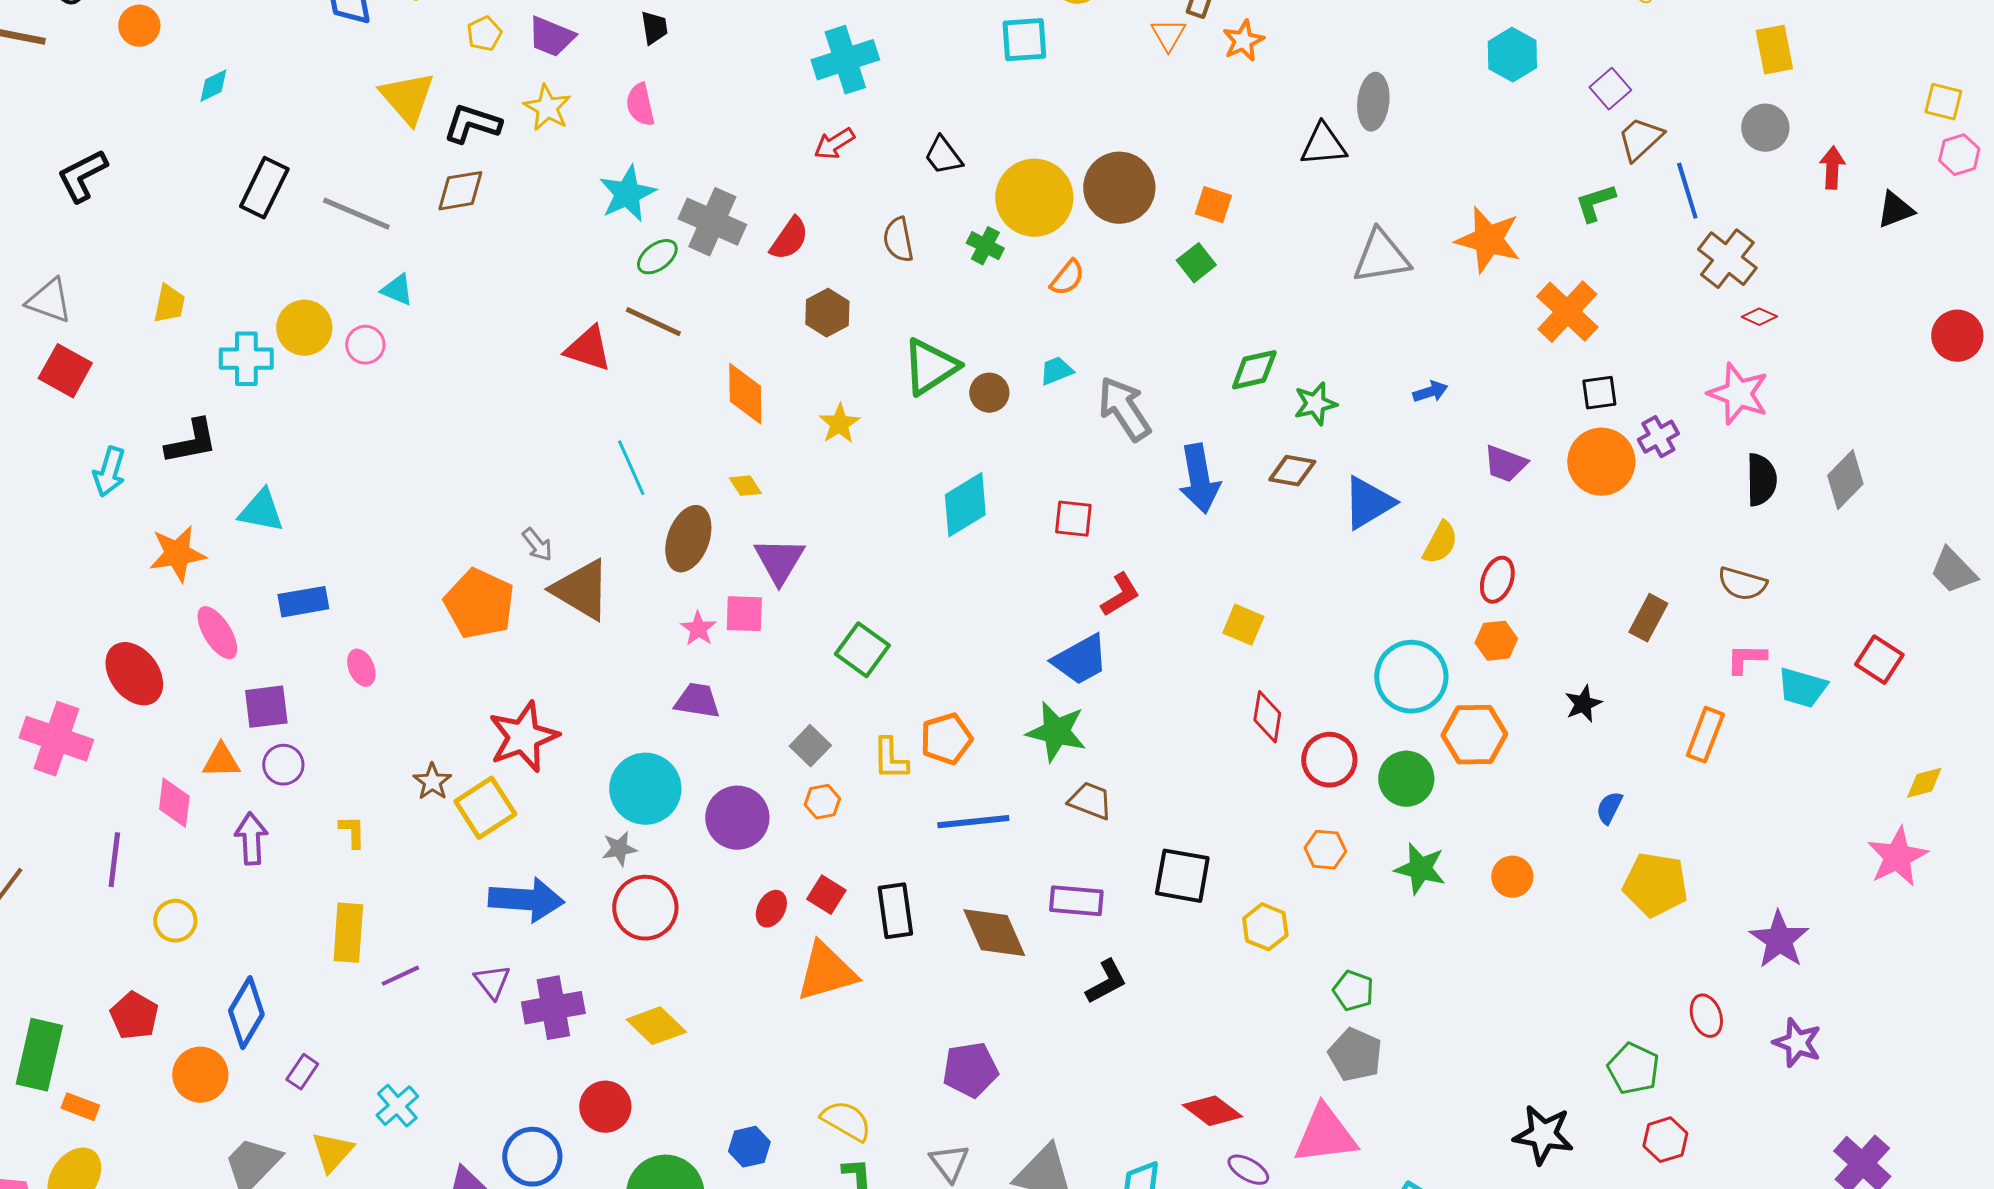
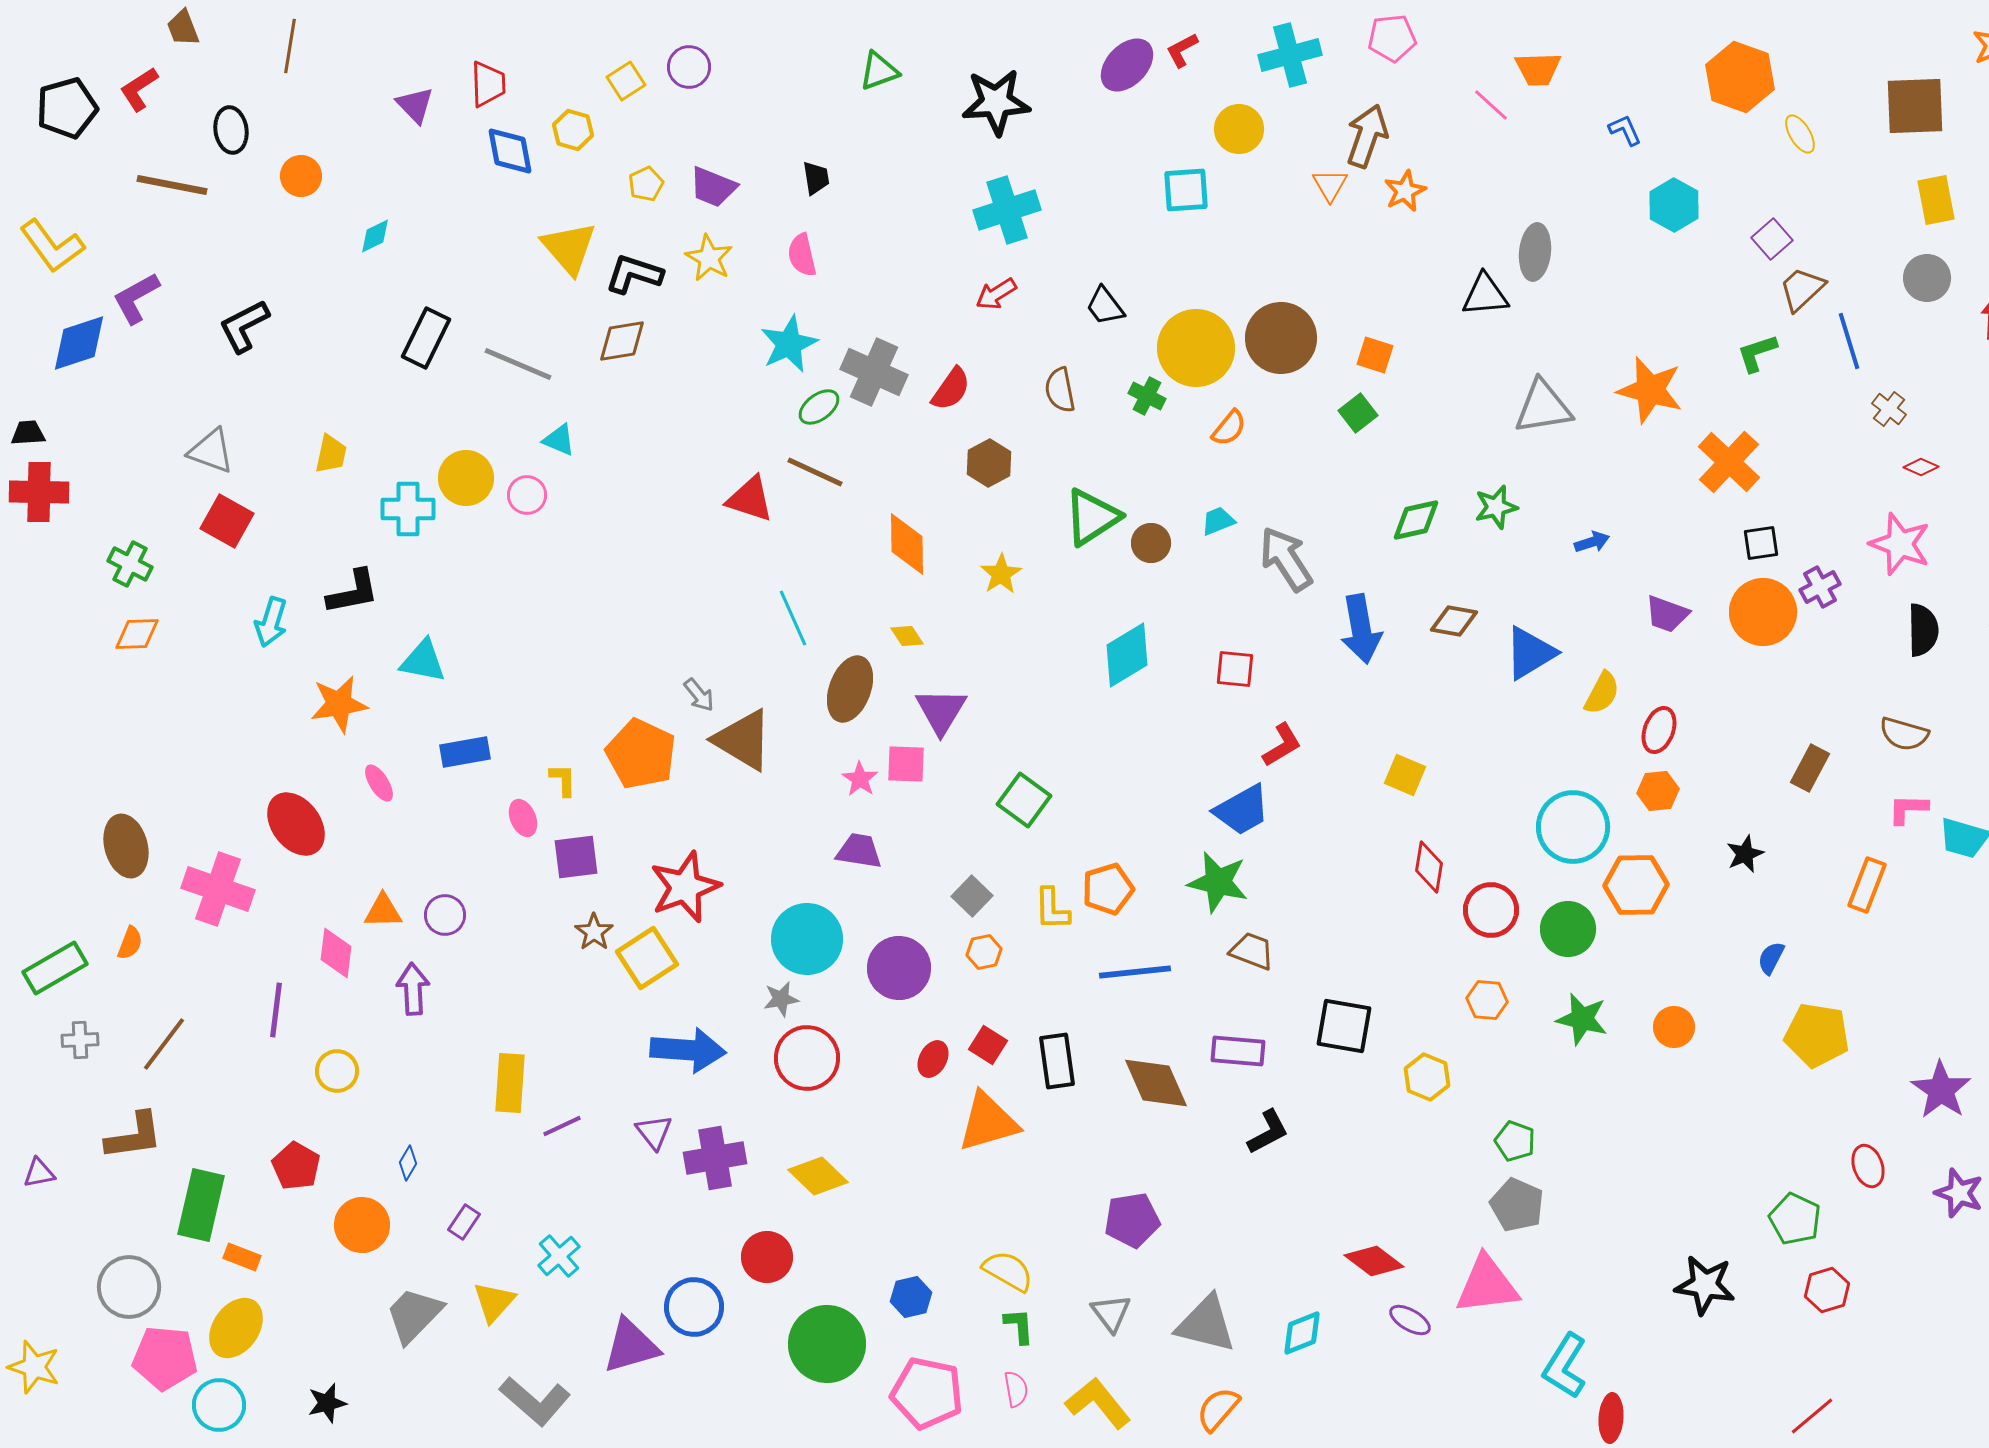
brown cross: (1727, 259) -> (1889, 409), size x0.6
green star: (1315, 404) -> (1496, 507), moved
pink ellipse: (217, 633) -> (379, 783), size x0.7
purple square: (266, 707) -> (576, 857), moved
yellow L-shape: (352, 832) -> (563, 780), moved
blue diamond: (246, 1013) -> (408, 1163), size x0.5

